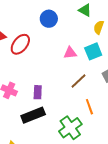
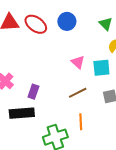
red ellipse: (20, 44) -> (36, 24), moved, turned 70
pink triangle: (70, 53) -> (78, 62), turned 32

